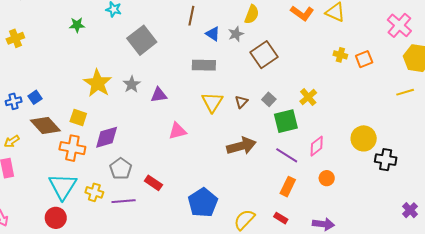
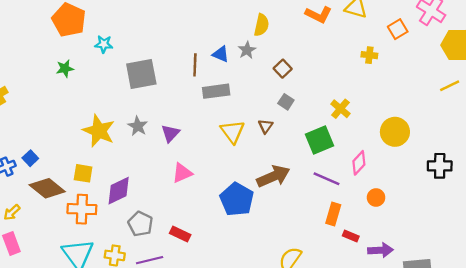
brown line: (191, 16) -> (195, 65), moved
gray square: (142, 40) -> (141, 74), turned 36
brown square: (264, 55) -> (283, 69), size x0.6
orange square: (364, 59) -> (398, 29), moved
purple triangle: (159, 95) -> (170, 133), turned -30
gray square: (269, 99) -> (286, 102), moved
pink triangle: (177, 131) -> (182, 173), moved
yellow circle: (364, 138) -> (395, 132), moved
blue pentagon: (203, 203) -> (237, 199), moved
red rectangle: (281, 218) -> (351, 236), moved

